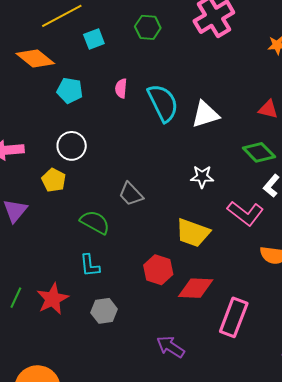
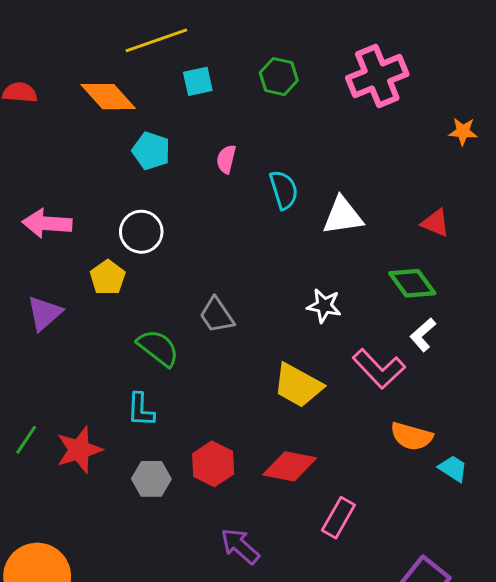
cyan semicircle: (163, 103) -> (284, 190), size x0.7
red hexagon: (158, 270) -> (213, 464), moved
pink rectangle: (234, 317) -> (338, 518), size x0.7

